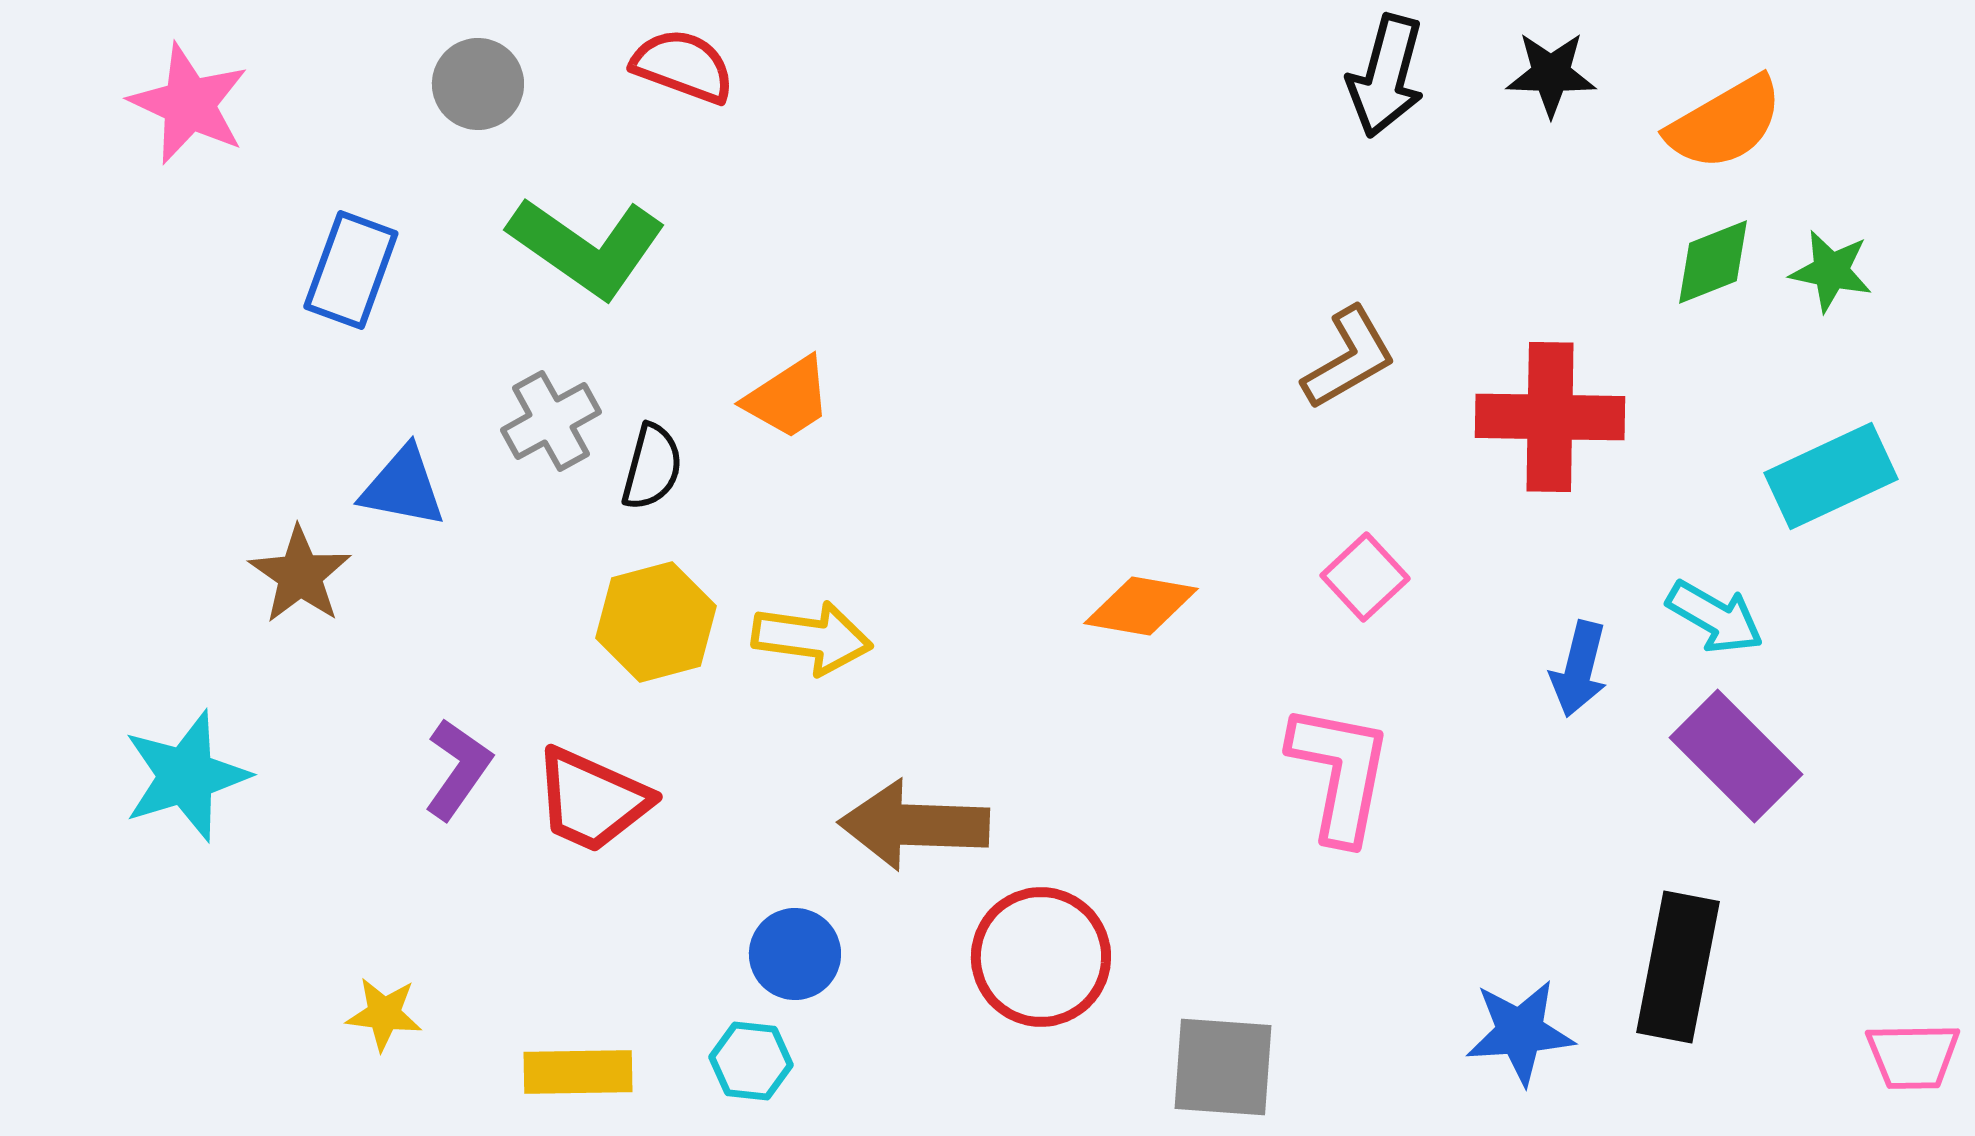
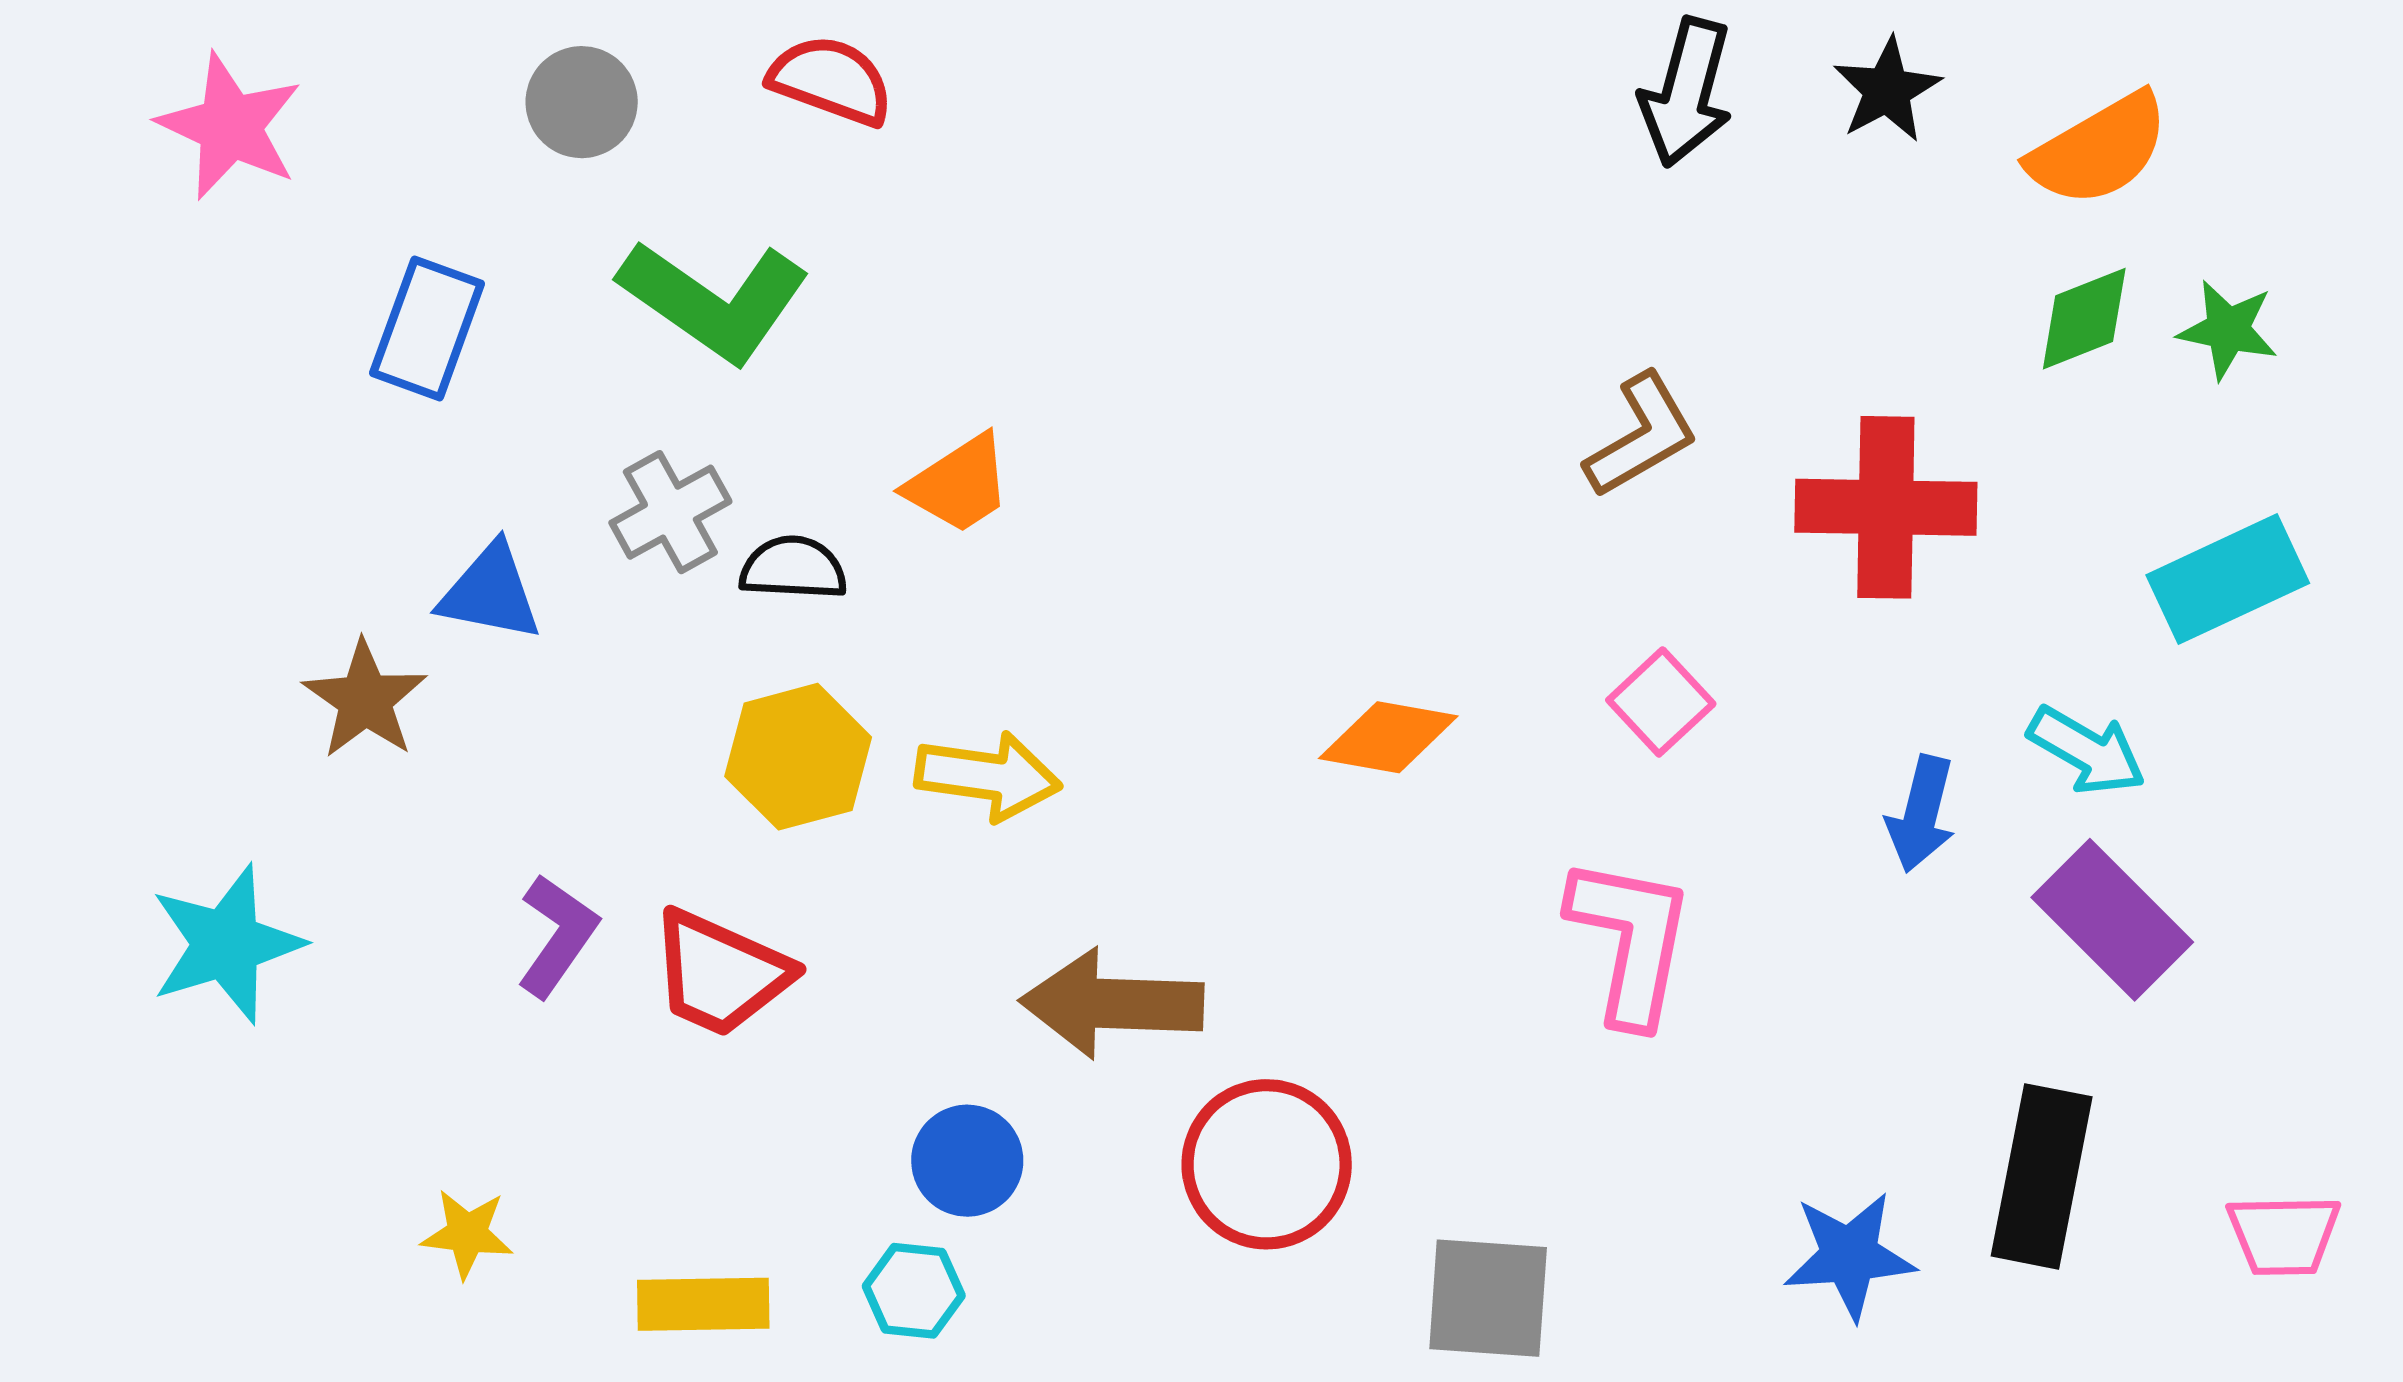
black star: (1551, 74) -> (1887, 90), turned -30
black semicircle: (652, 467) -> (793, 568), turned -102
pink trapezoid: (1913, 1056) -> (2284, 1235), moved

